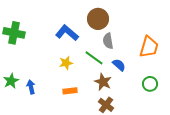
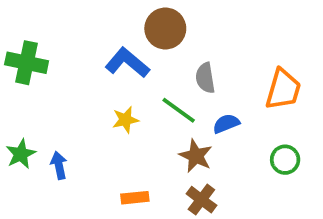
brown circle: (98, 19) -> (165, 29), moved
blue semicircle: (119, 65) -> (226, 124), turned -64
orange rectangle: (70, 91) -> (135, 198), moved

